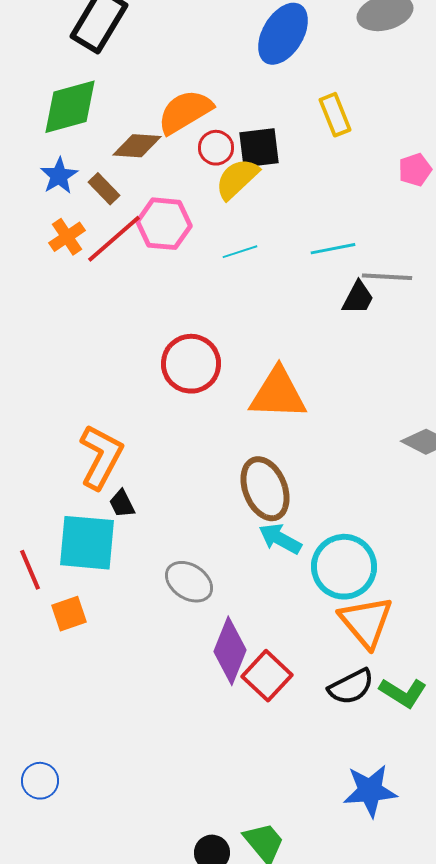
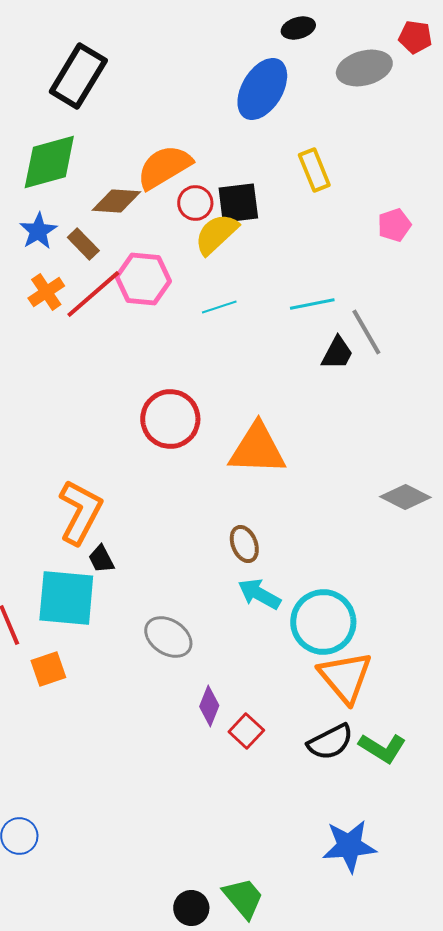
gray line: (387, 277) -> (366, 332), turned 57
brown ellipse: (265, 489) -> (244, 544), size x0.6
purple diamond: (230, 651) -> (209, 706), size x0.6
red square: (267, 676) -> (246, 731), size x0.7

